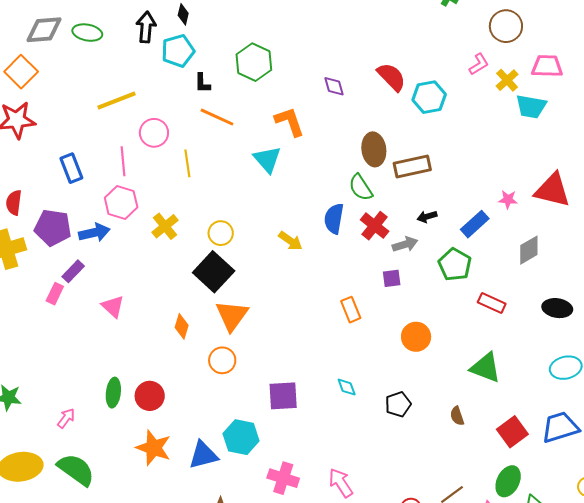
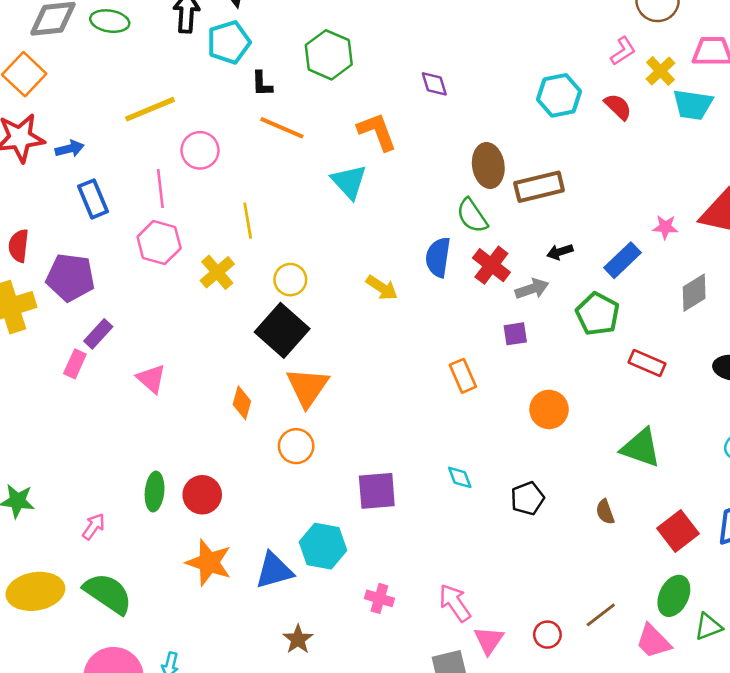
red semicircle: (391, 77) -> (618, 107), moved, size x0.7
yellow line: (187, 163) -> (248, 221), moved
blue arrow: (94, 233) -> (70, 149), moved, size x0.7
pink cross: (283, 478) -> (379, 598), size x0.7

